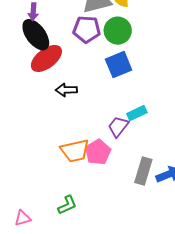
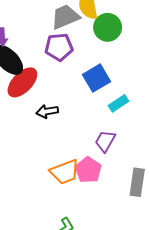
green circle: (118, 31) -> (108, 27), moved
cyan rectangle: (137, 113) -> (118, 103), moved

